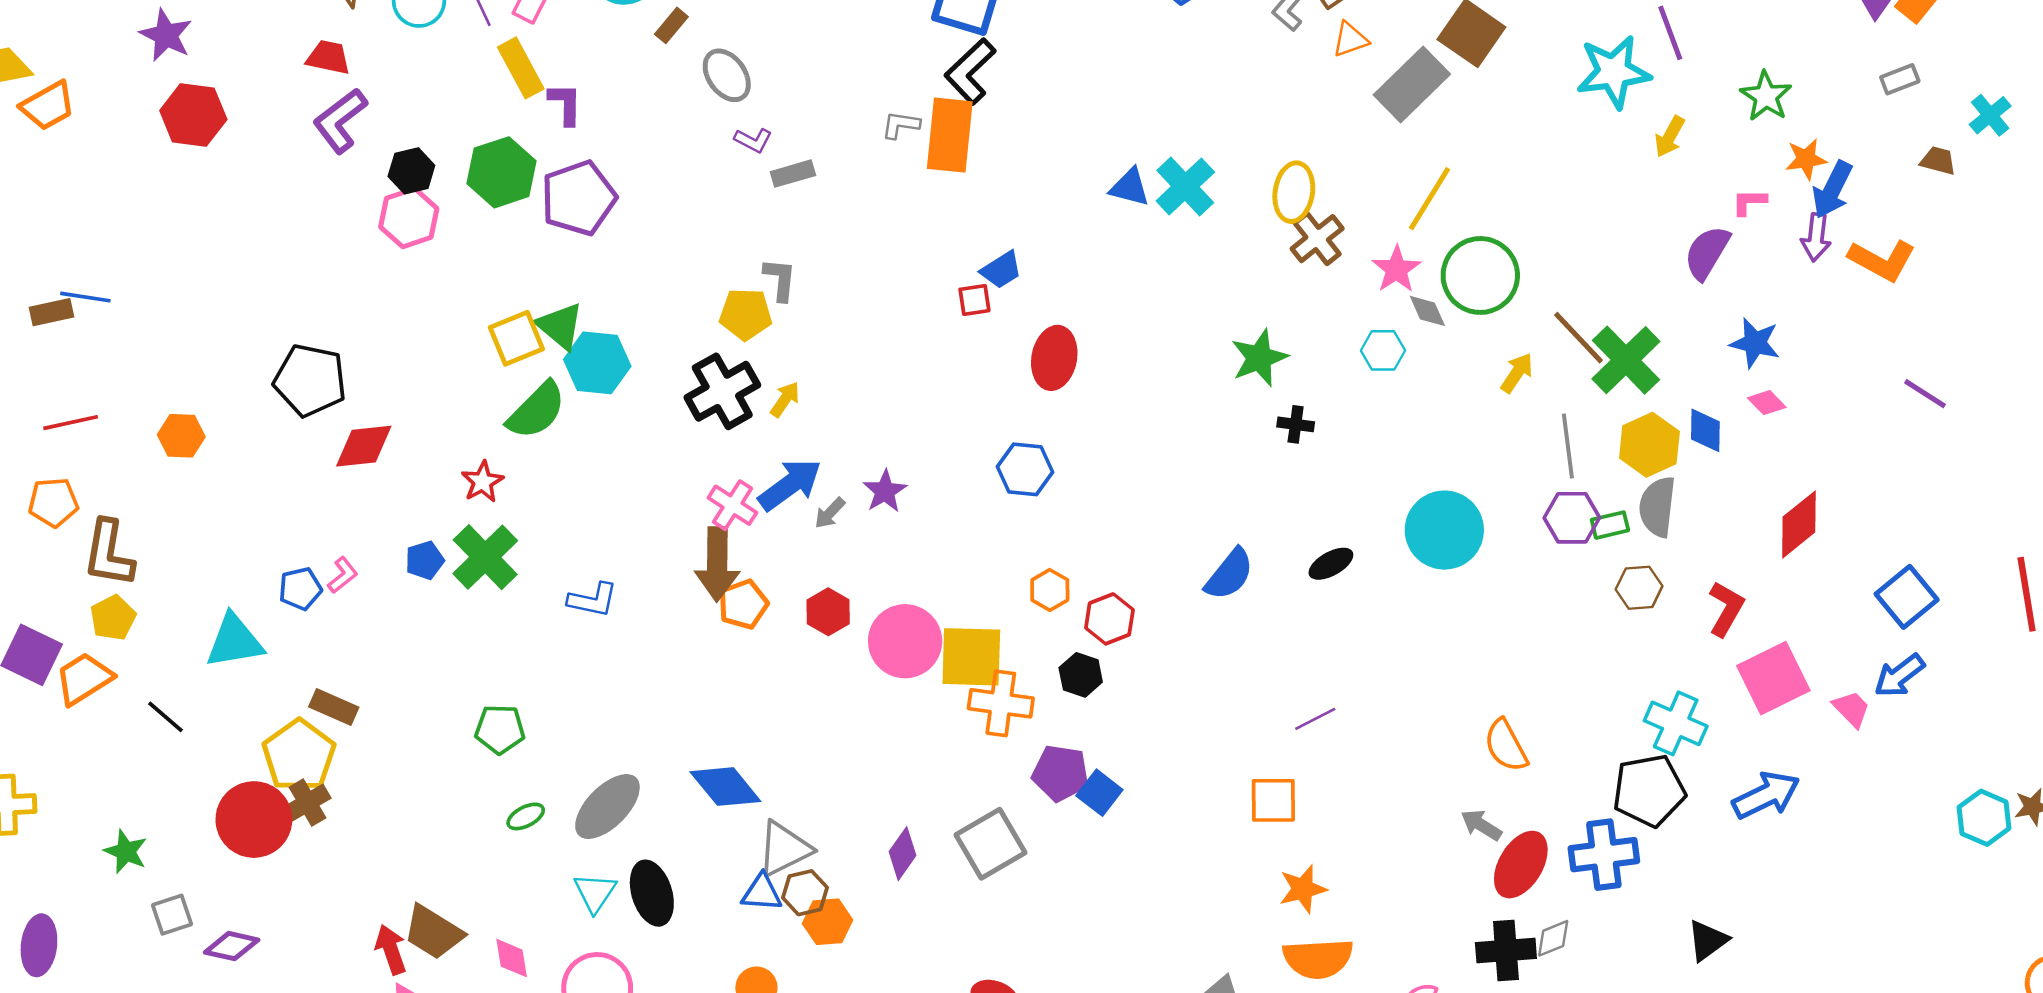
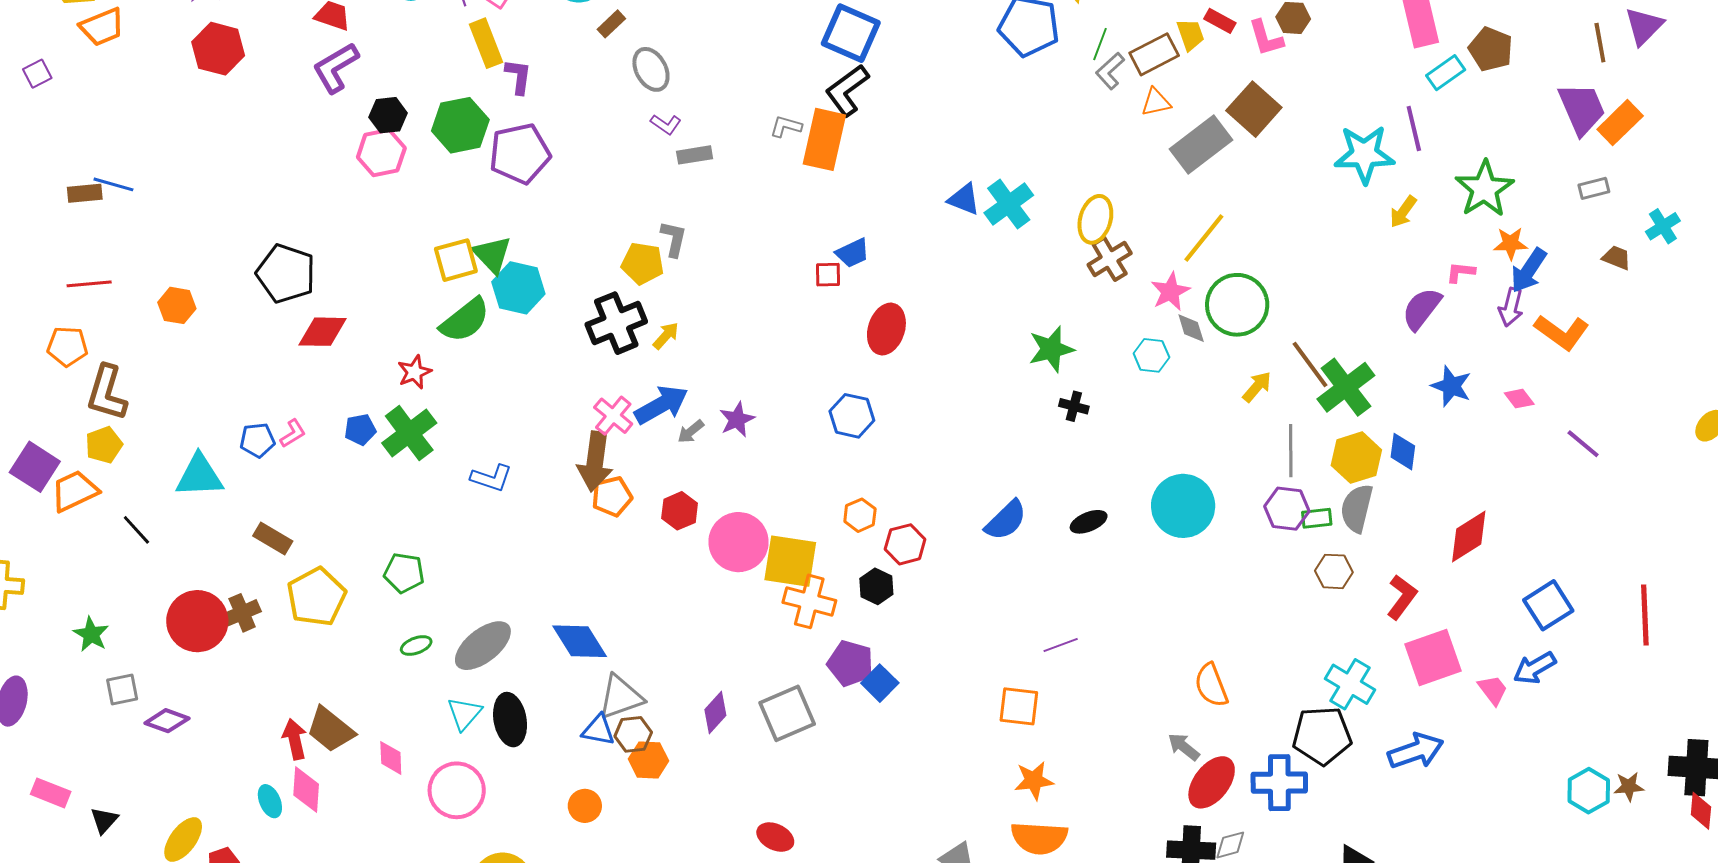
green star: (1766, 96) -> (1485, 189), size x1.4
pink diamond: (1767, 403) -> (1519, 399), moved
yellow pentagon: (299, 755) -> (316, 597), moved

